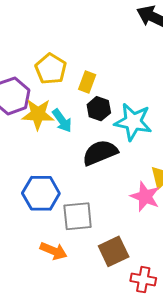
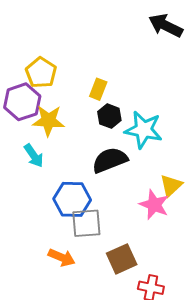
yellow pentagon: (51, 69) -> (41, 73), moved
cyan arrow: (62, 121) -> (34, 156), moved
blue hexagon: (41, 193) -> (72, 199), moved

